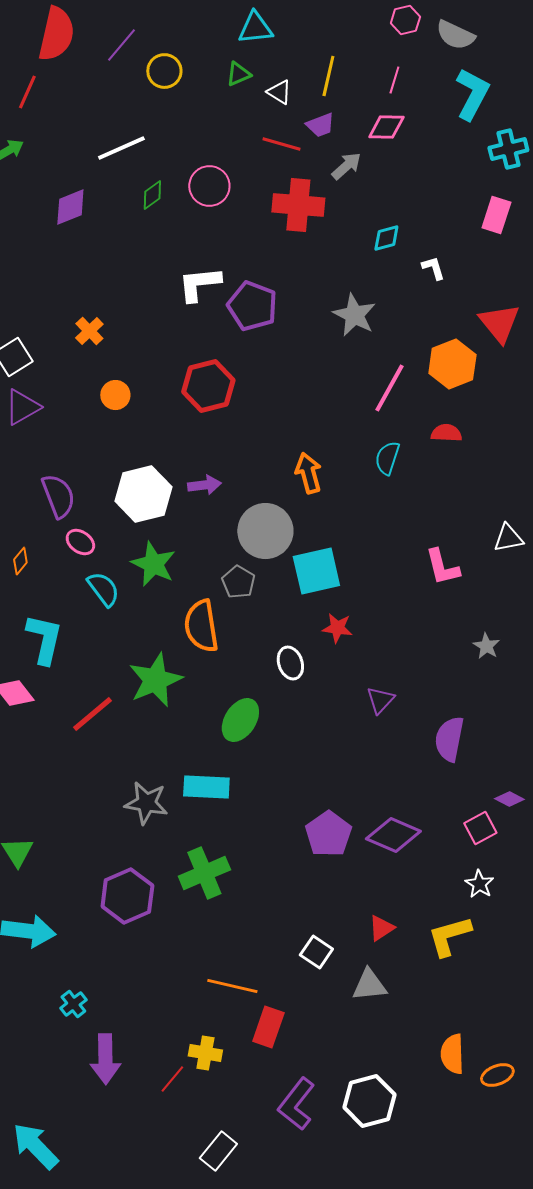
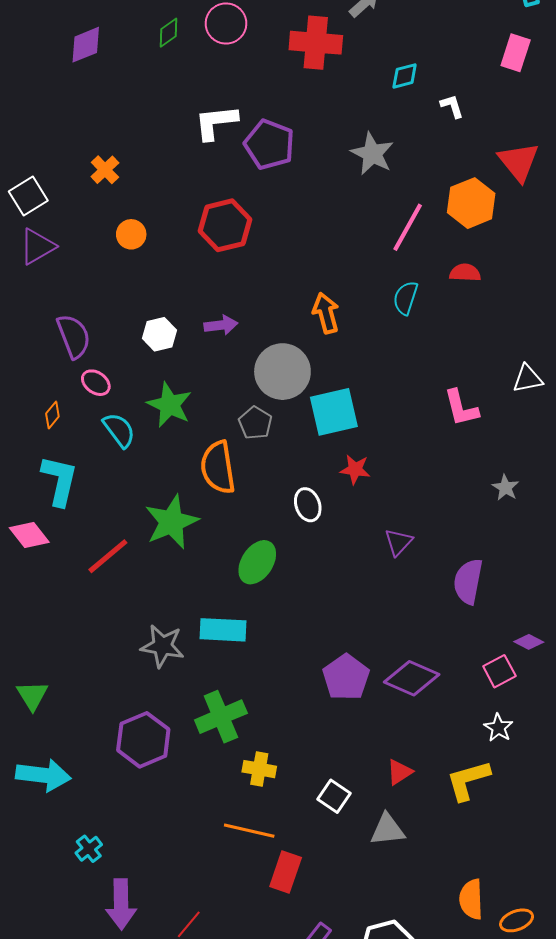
white hexagon: (143, 494) -> (159, 334), size x0.6
orange diamond: (20, 561) -> (52, 415), moved
yellow cross: (205, 1053) -> (259, 769), moved

